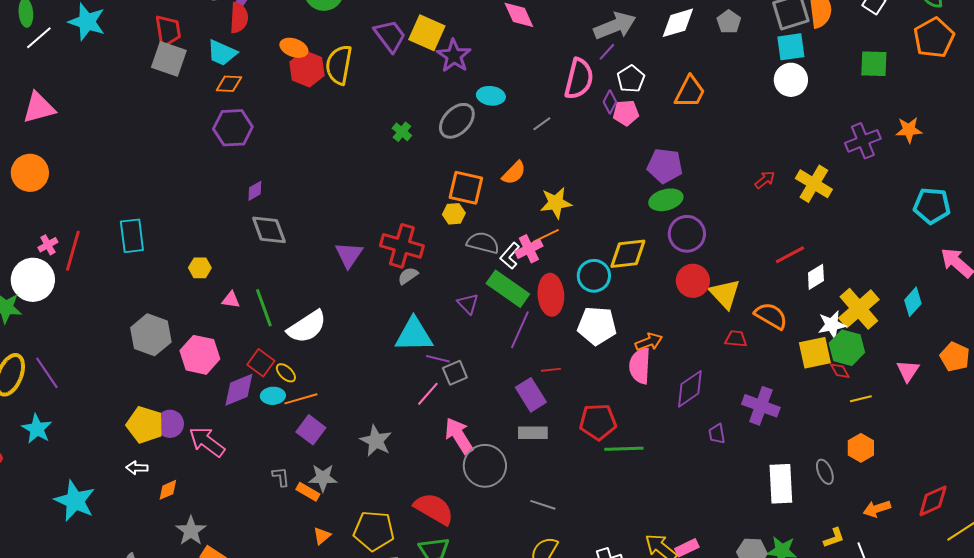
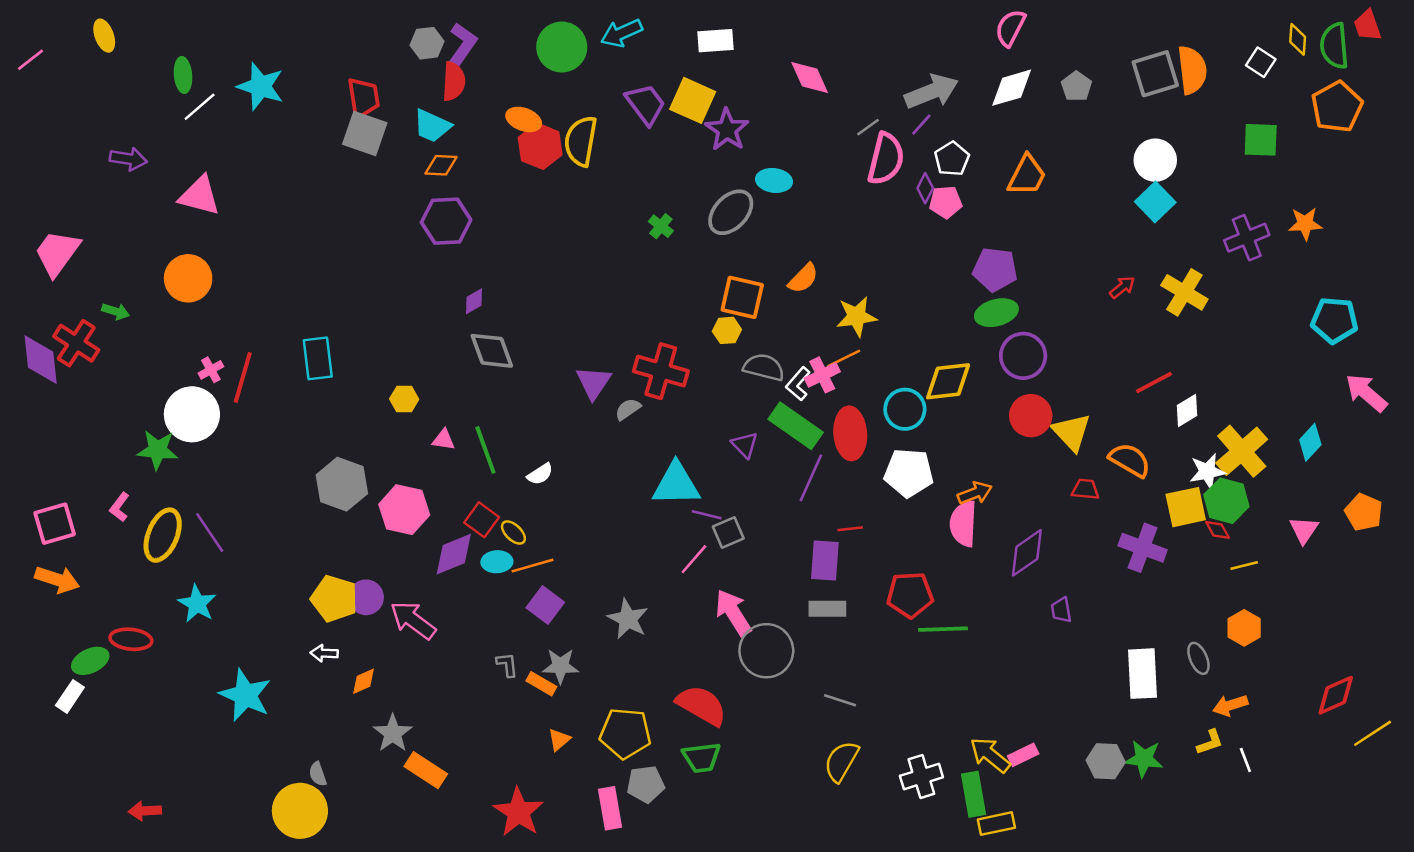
cyan square: (791, 47) -> (1155, 202), moved, turned -36
pink triangle: (39, 108) -> (200, 196), turned 30
gray line: (542, 124) -> (868, 127), moved
gray semicircle: (408, 276) -> (628, 409), moved
white semicircle: (307, 327) -> (540, 474), size x0.5
purple rectangle: (531, 395) -> (825, 560), turned 36
purple cross: (761, 406) -> (1143, 548), moved
orange arrow: (877, 509) -> (1230, 705), moved

